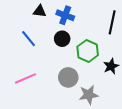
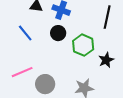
gray circle: (68, 77) -> (45, 84), moved

